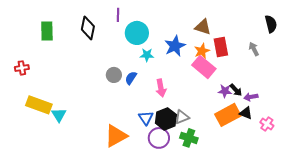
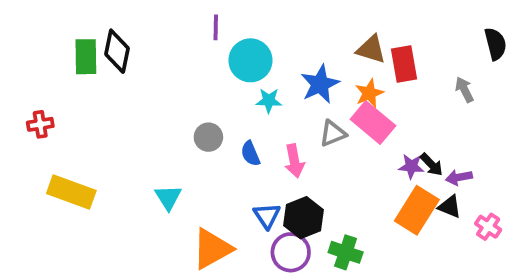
black diamond: (88, 28) -> (117, 51), moved
red rectangle: (221, 47) -> (404, 64), moved
blue semicircle: (131, 78) -> (250, 154), moved, turned -56
cyan triangle: (59, 115) -> (168, 197), moved
orange rectangle: (228, 115) -> (417, 210), turned -30
gray triangle: (182, 117) -> (333, 133), moved

